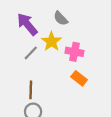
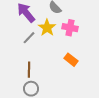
pink cross: (74, 52) -> (70, 28), moved

